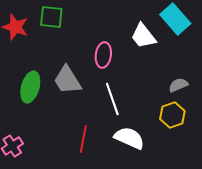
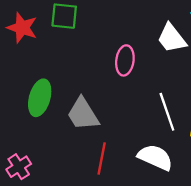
gray trapezoid: (67, 80) -> (83, 114), moved
white line: (112, 99) -> (167, 112), moved

